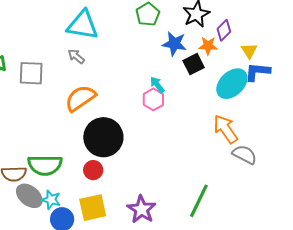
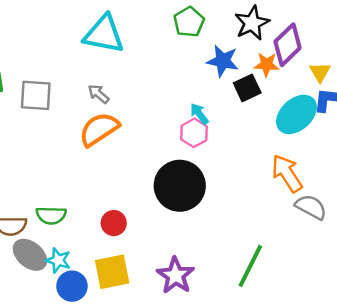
purple diamond: (224, 30) -> (288, 45), size x1.5
gray arrow: (76, 56) -> (98, 94), moved
black circle: (103, 137) -> (180, 186), moved
green semicircle: (45, 165) -> (51, 215), size x0.7

